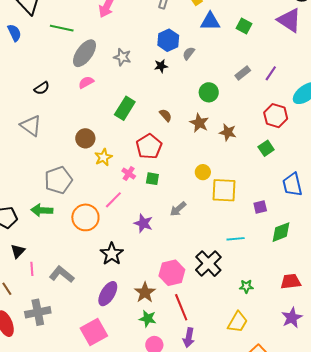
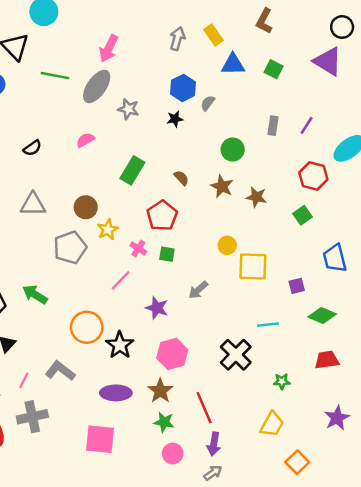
gray ellipse: (85, 53) -> (97, 86), moved
gray rectangle: (243, 73) -> (273, 126), turned -42
gray triangle: (31, 126) -> (33, 204), moved, turned -35
gray pentagon: (58, 180) -> (70, 248), moved
green arrow: (42, 210) -> (35, 294), turned 30
orange circle: (85, 217) -> (87, 327), moved
green diamond: (281, 232) -> (322, 315), turned 45
pink line: (32, 269) -> (24, 380), moved, turned 32
pink hexagon: (172, 273) -> (172, 354), moved
red trapezoid: (291, 282) -> (327, 360), moved
purple ellipse: (108, 294) -> (116, 393), turned 60
pink square: (94, 332) -> (100, 439), turned 36

